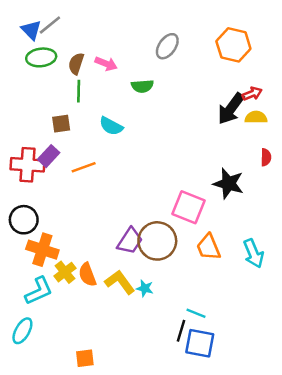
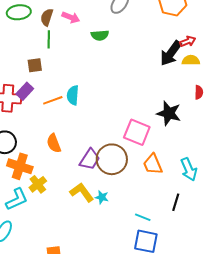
cyan semicircle: (111, 126) -> (73, 95), moved, turned 66
orange semicircle: (87, 275) -> (54, 143), moved
black line: (181, 331) -> (176, 202), moved

